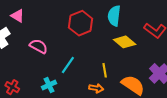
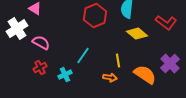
pink semicircle: (39, 46) -> (41, 43), moved
red cross: (12, 87) -> (40, 68), moved, turned 32

